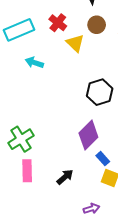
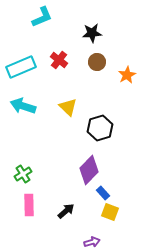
yellow triangle: (75, 43) -> (68, 107), moved
cyan arrow: (34, 63) -> (23, 106), moved, size x1.4
green cross: (21, 139) -> (23, 174), size x0.7

